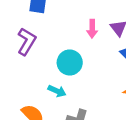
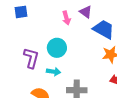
purple L-shape: (27, 41) -> (31, 58), moved

